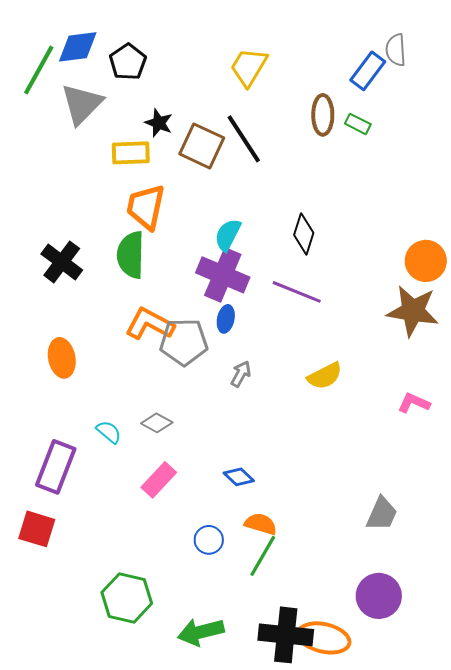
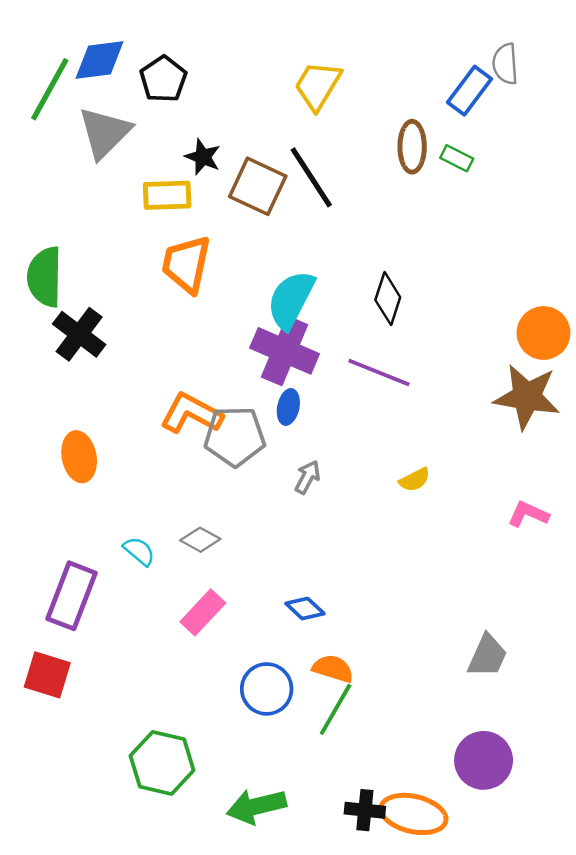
cyan semicircle: (228, 235) -> (291, 300), size x1.4
green semicircle: (131, 255) -> (45, 277), moved
yellow semicircle: (325, 376) -> (415, 480), size x0.7
blue circle: (209, 540) -> (267, 689), size x1.4
black cross: (286, 635) -> (365, 810), size x0.6

